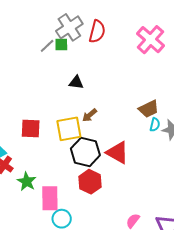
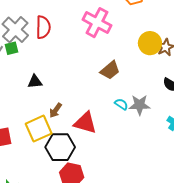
brown trapezoid: (149, 109) -> (110, 70), moved
cyan semicircle: (155, 125) -> (121, 104), turned -56
red triangle: (117, 153) -> (85, 123), moved

